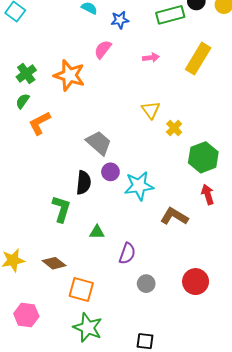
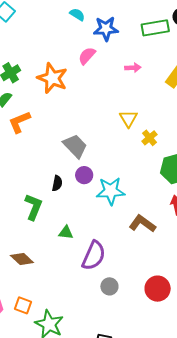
blue star: (120, 20) -> (106, 29), size x1.4
black semicircle: (84, 183) -> (57, 183), size x0.7
purple semicircle: (127, 253) -> (94, 256), size x1.4
orange square: (81, 289) -> (23, 305), moved, size x0.7

